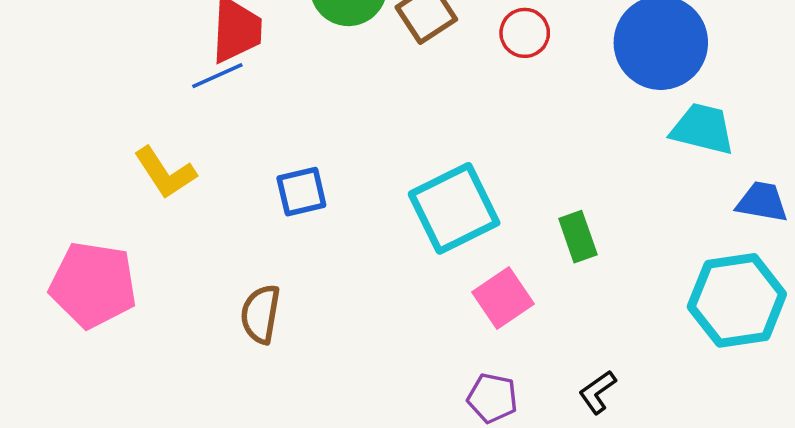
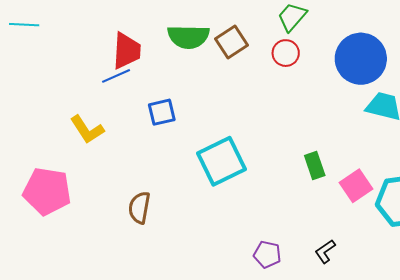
blue square: (301, 192) -> (162, 112), moved
cyan square: (454, 208) -> (222, 161), moved
pink square: (503, 298) -> (356, 186), moved

